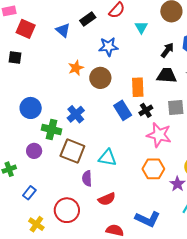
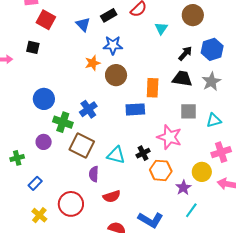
blue star: (108, 47) -> (113, 45), moved
blue rectangle: (123, 110) -> (135, 109), turned -66
black cross: (146, 110) -> (143, 153), moved

